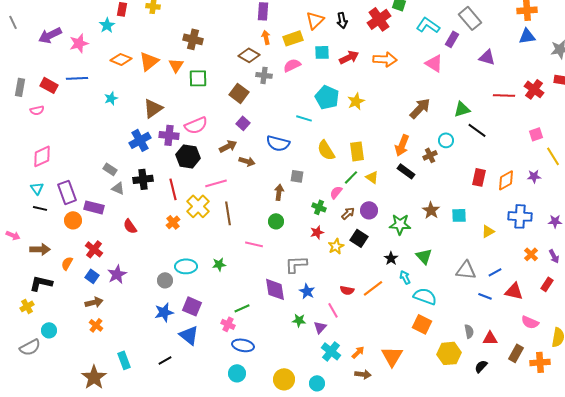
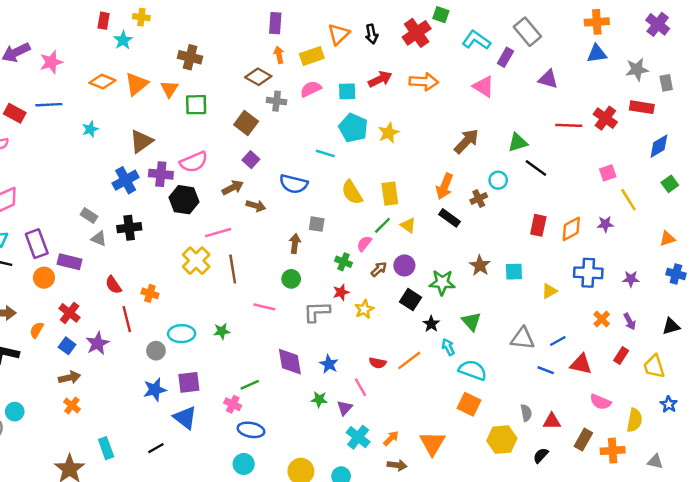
cyan star: (107, 25) -> (123, 40), moved
cyan square: (322, 52) -> (347, 91), moved
red line: (173, 189) -> (127, 319), moved
orange cross: (173, 222) -> (150, 293), moved, turned -32
black square: (359, 238) -> (410, 300), moved
gray L-shape: (296, 264) -> (317, 312), moved
purple square: (192, 306) -> (189, 382), turned -30

